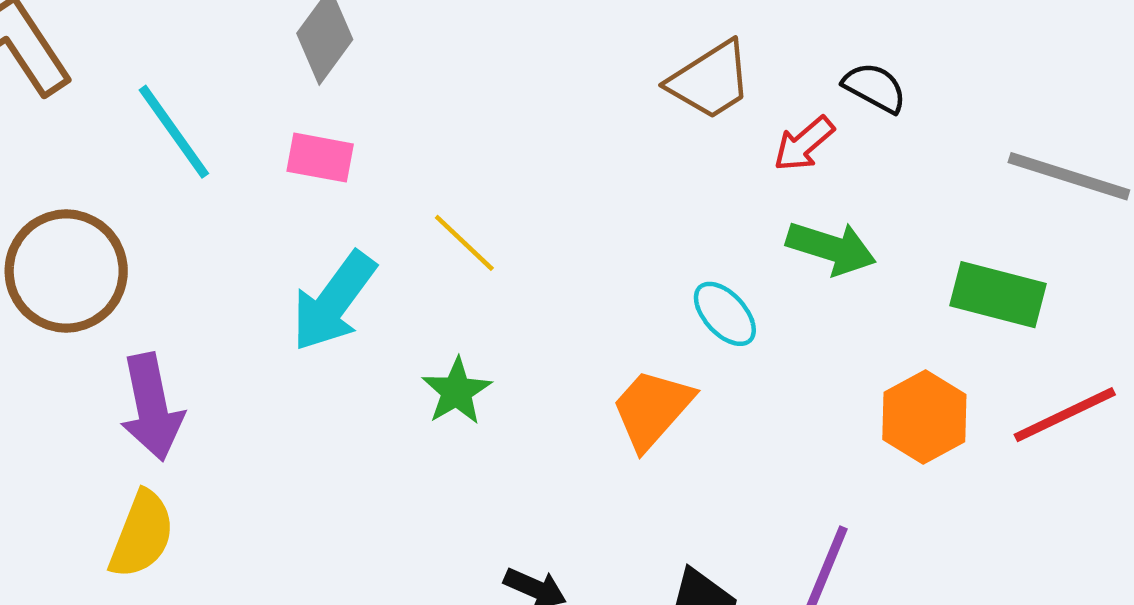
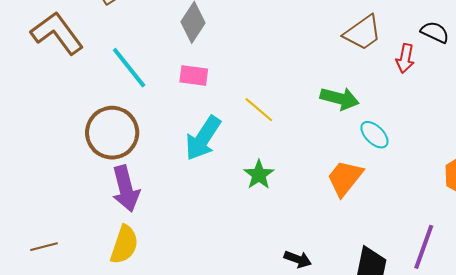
red arrow: (804, 144) -> (405, 58), turned -36
green arrow: (831, 248) -> (340, 98), moved
brown circle: (66, 271) -> (112, 133), moved

